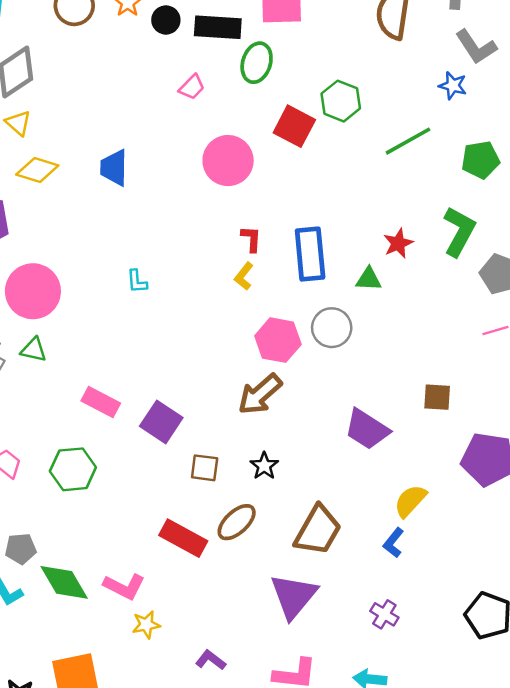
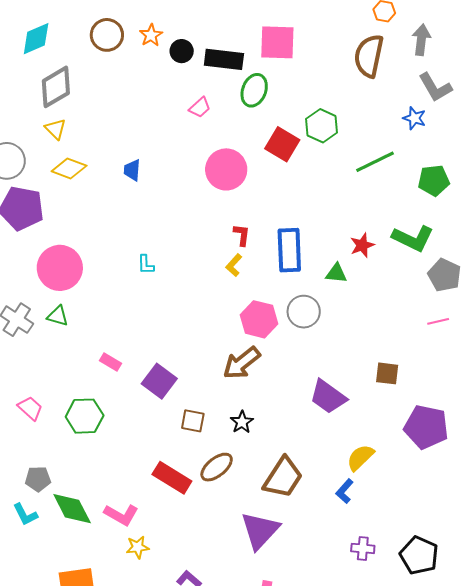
blue trapezoid: (114, 168) -> (132, 170), size x0.7
green L-shape: (459, 231) -> (413, 238), turned 84
pink rectangle: (101, 402) -> (110, 362), size x0.7
purple cross: (384, 614) -> (363, 548), moved, turned -30

